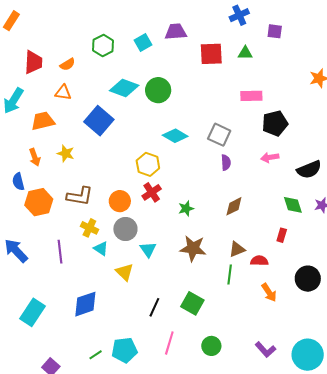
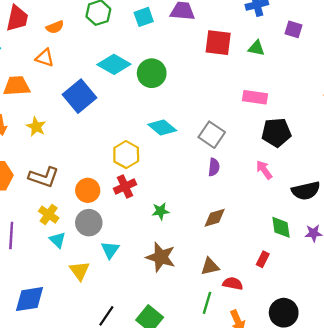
pink arrow: (270, 157) -> (264, 170), turned 54
green line: (230, 274) -> (207, 303), moved

